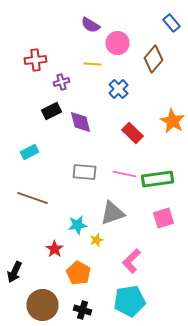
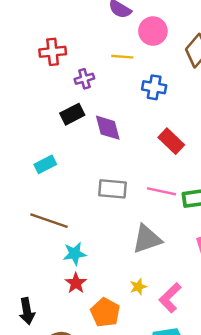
blue cross: (118, 89) -> (154, 87), turned -36
cyan star: (78, 225) -> (75, 254), moved
yellow star: (96, 240) -> (138, 287), moved
black arrow: (14, 272) -> (27, 311), turned -35

